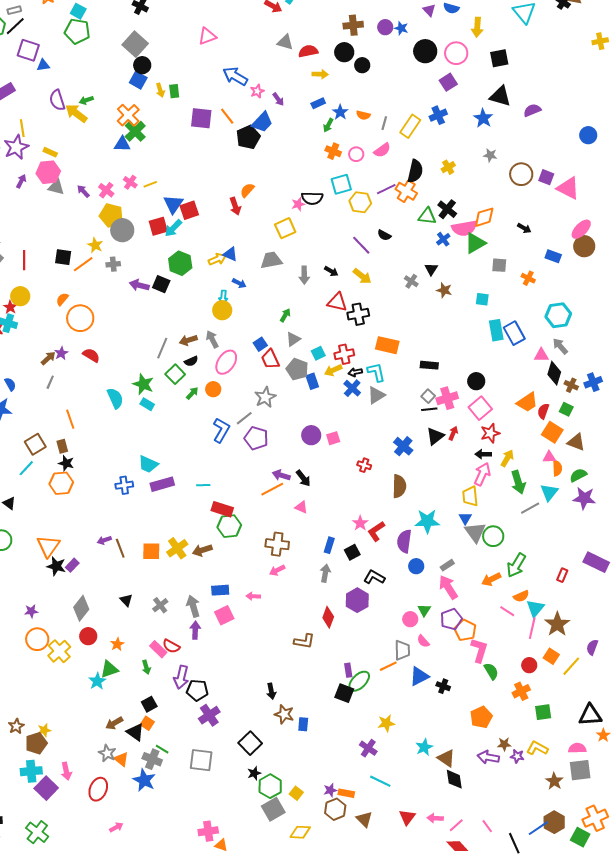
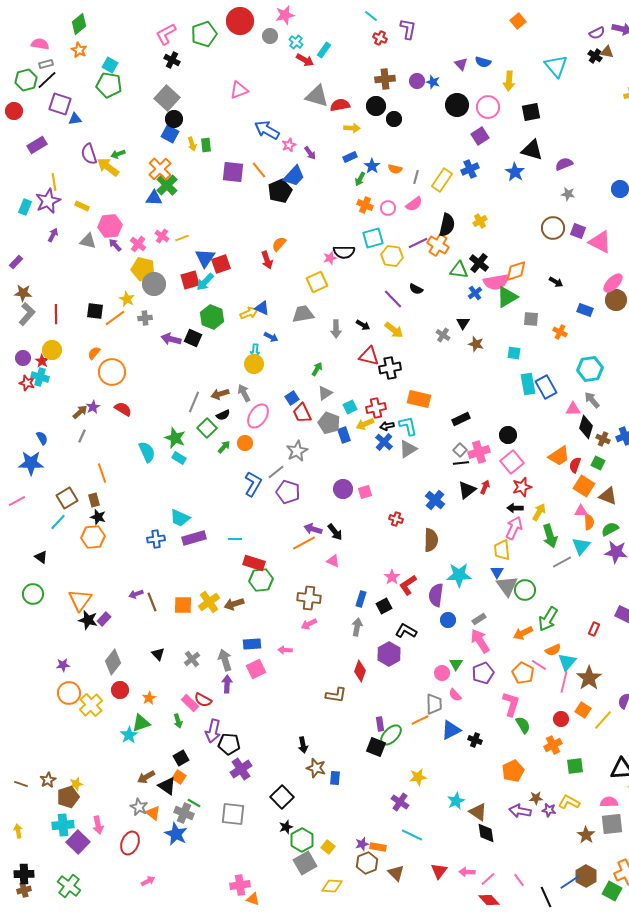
gray triangle: (285, 42) -> (317, 96), size x1.4
gray star: (490, 155) -> (568, 194), moved
pink hexagon: (48, 172) -> (110, 226), moved
black rectangle: (429, 365) -> (461, 419), turned -30
orange pentagon: (465, 630) -> (523, 673), moved

